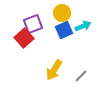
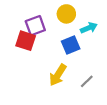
blue square: (64, 30) -> (71, 45), moved
red square: (24, 38) -> (26, 41), turned -30

